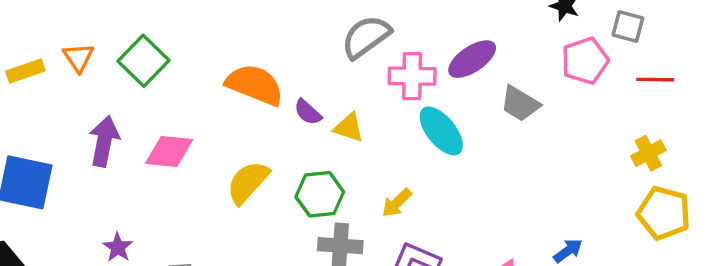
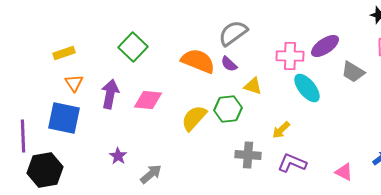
gray semicircle: (366, 37) -> (233, 33), moved
orange triangle: (78, 57) -> (74, 83), moved
purple semicircle: (308, 112) -> (229, 64), moved
green hexagon: (320, 194) -> (228, 109), moved

